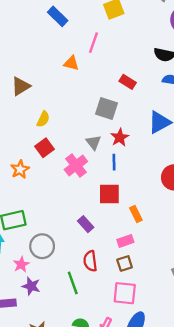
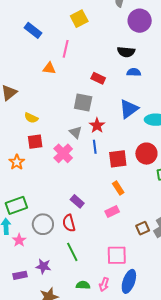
yellow semicircle: (43, 119) -> (31, 118), turned 96
red square: (45, 148) -> (35, 142), turned 35
red square: (109, 194) -> (118, 159), moved
red semicircle: (90, 261) -> (69, 223), moved
brown square: (125, 263) -> (143, 228), moved
pink star: (21, 264) -> (19, 240), moved
purple star: (31, 286) -> (43, 266), moved

